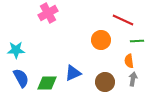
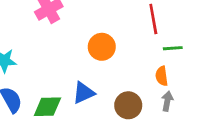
red line: (123, 20) -> (153, 19), turned 55
orange circle: (101, 40) -> (102, 47), moved

